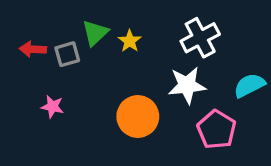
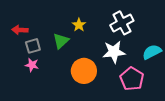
green triangle: (95, 33) -> (61, 41), moved
gray square: (67, 54) -> (33, 46), moved

